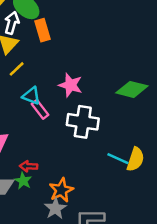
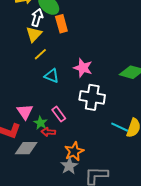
pink rectangle: (40, 109) -> (59, 114), moved
green star: (23, 181) -> (41, 123), moved

